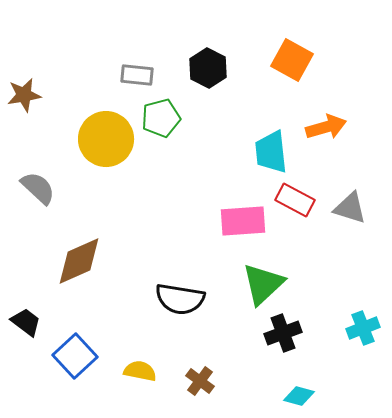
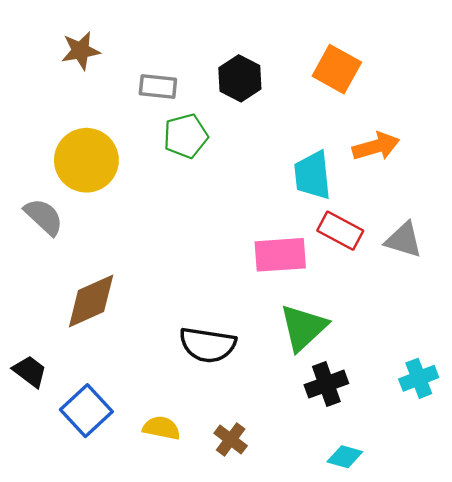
brown star: (24, 95) -> (81, 51), moved
yellow circle: (106, 139) -> (86, 160), moved

